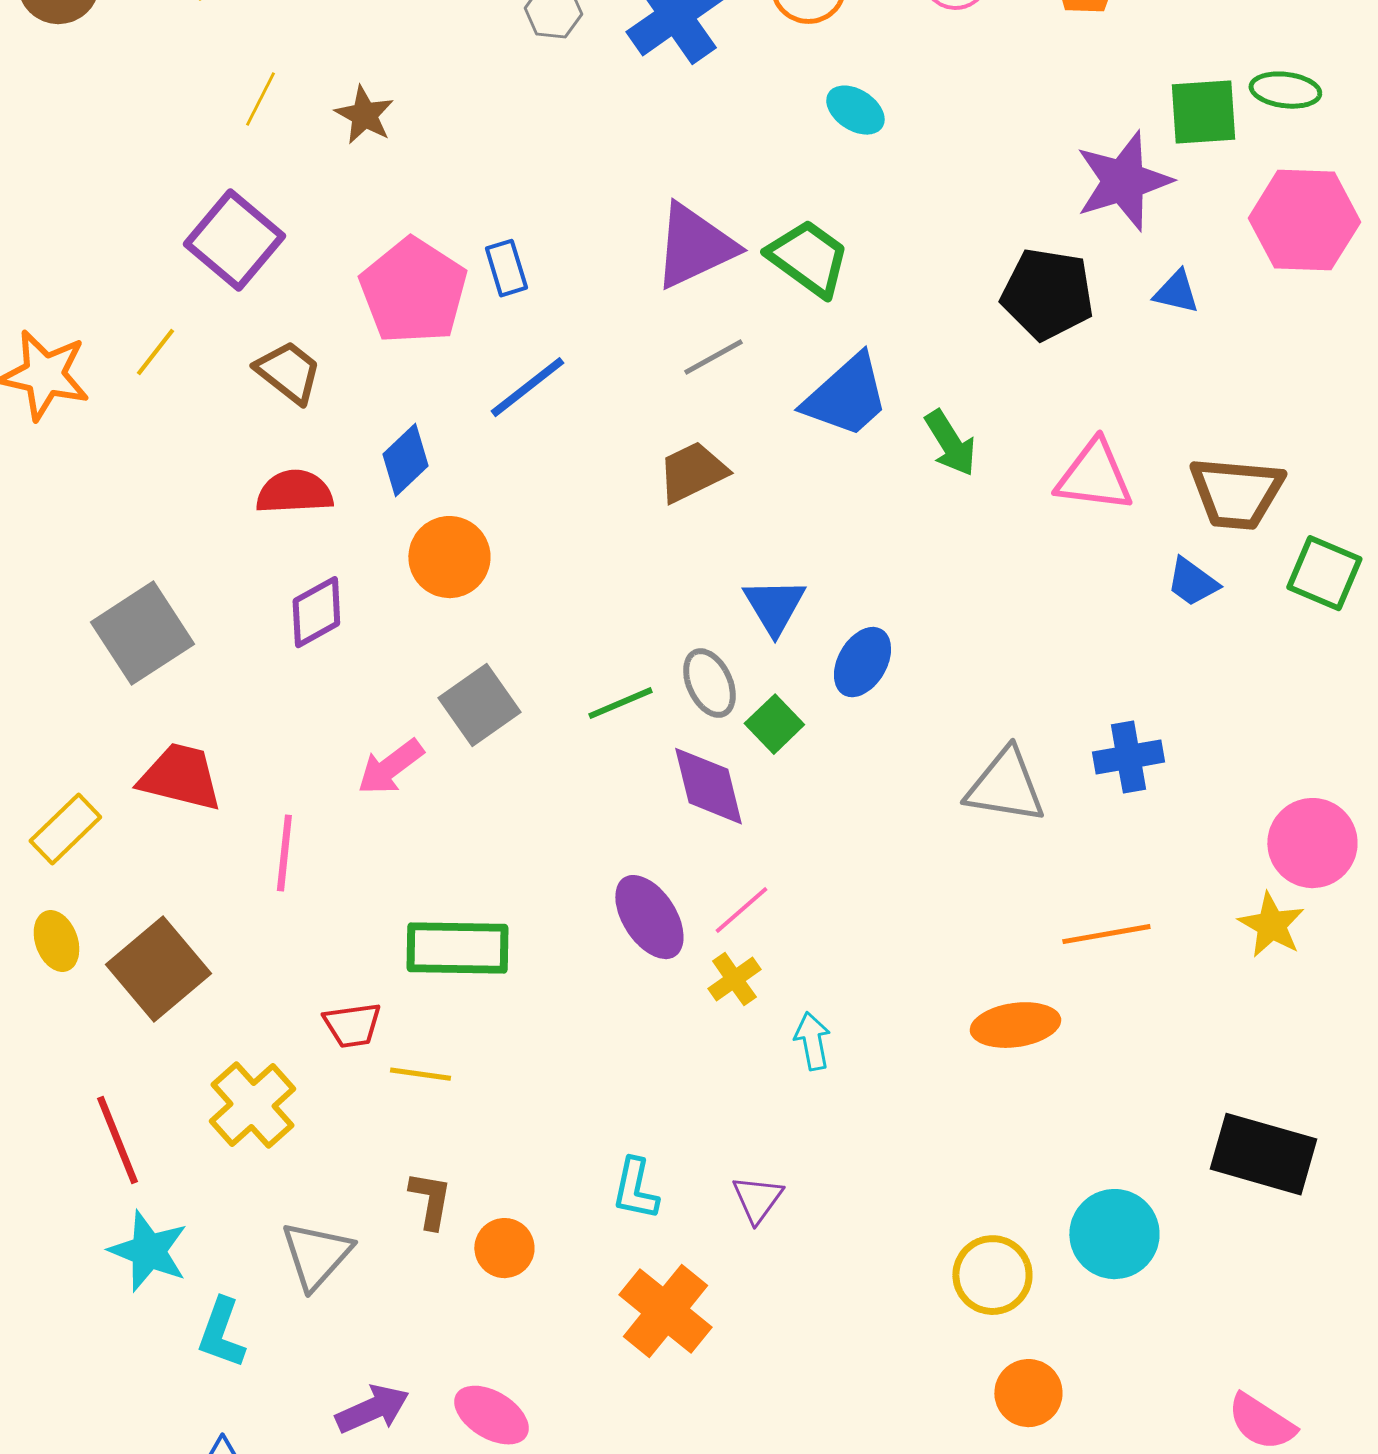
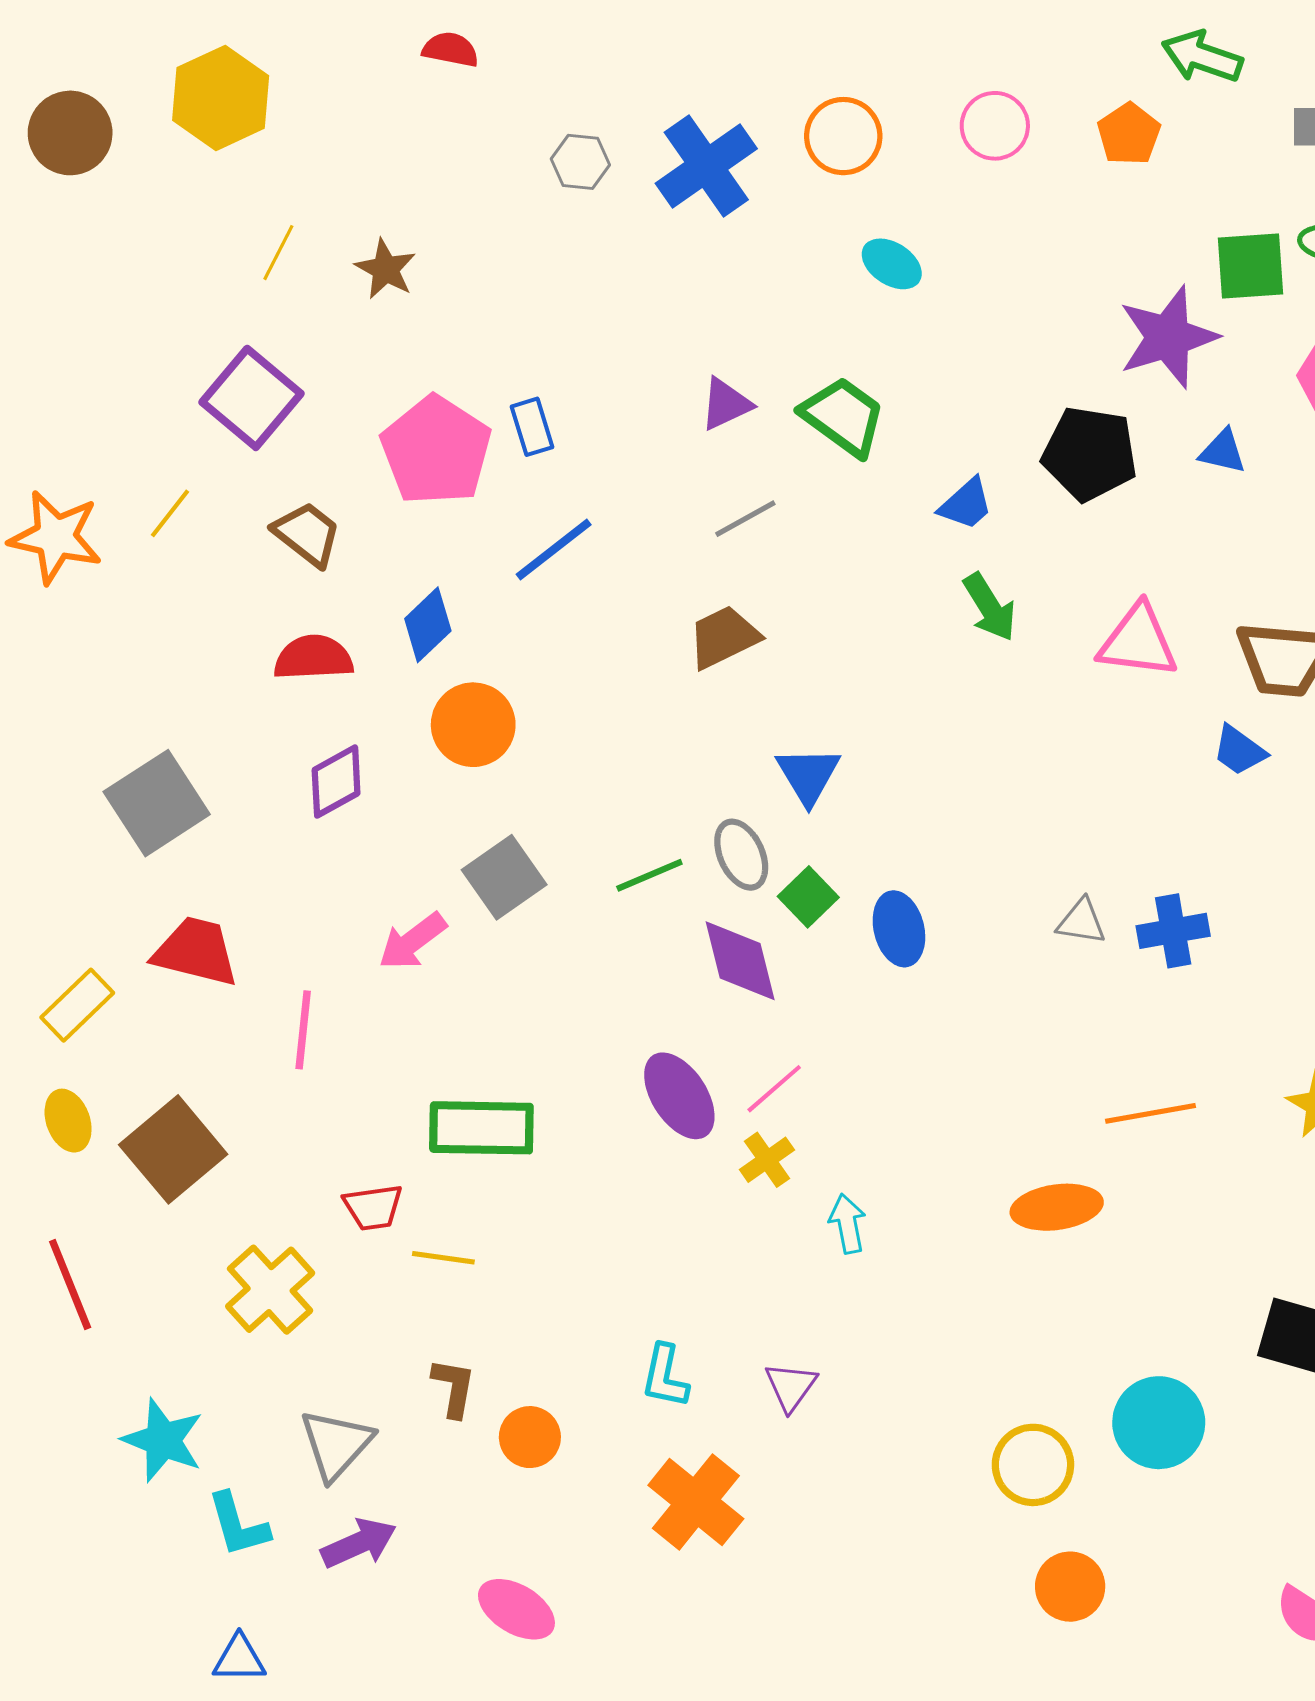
purple triangle: (694, 246) -> (726, 404), size x0.6
blue trapezoid: (846, 396) -> (966, 504), moved, size x0.6
blue ellipse: (862, 662) -> (899, 929), moved, turned -44
gray triangle: (1005, 786) -> (1081, 922), moved, size x0.6
red line: (117, 1140) -> (70, 1284), moved
cyan L-shape: (221, 1333) -> (238, 1525), turned -36
purple arrow: (372, 1409) -> (359, 1543), moved

